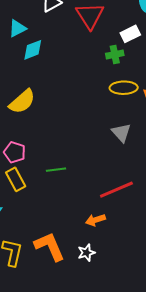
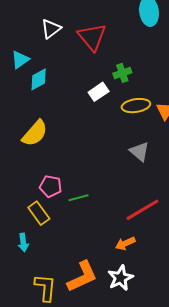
white rectangle: (130, 34) -> (99, 92), moved
pink pentagon: (15, 152) -> (50, 186), moved
orange L-shape: (50, 246) -> (82, 277), turned 96
white star: (86, 253) -> (121, 278), size x1.4

